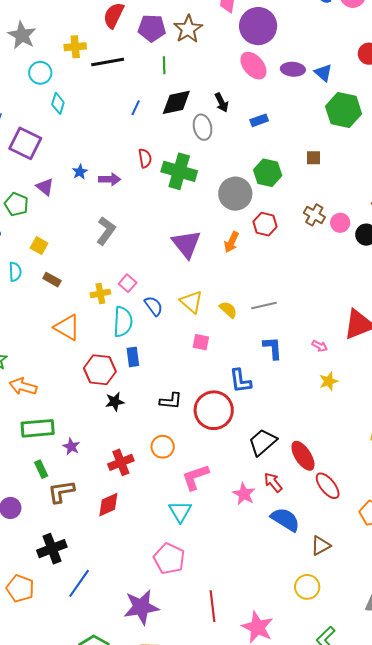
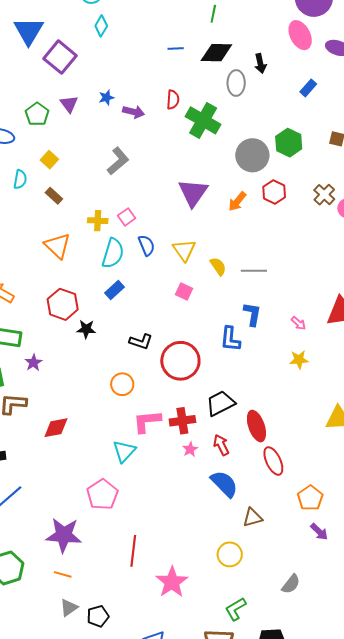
blue line: (136, 108) -> (176, 48), turned 49
blue rectangle: (259, 120) -> (308, 88), moved, turned -42
blue rectangle: (133, 357) -> (114, 290), turned 42
red hexagon: (100, 370) -> (63, 304), moved
blue L-shape: (240, 381) -> (230, 339), moved
red cross: (121, 462) -> (182, 421), moved
pink star: (244, 494) -> (190, 449), size x0.7

